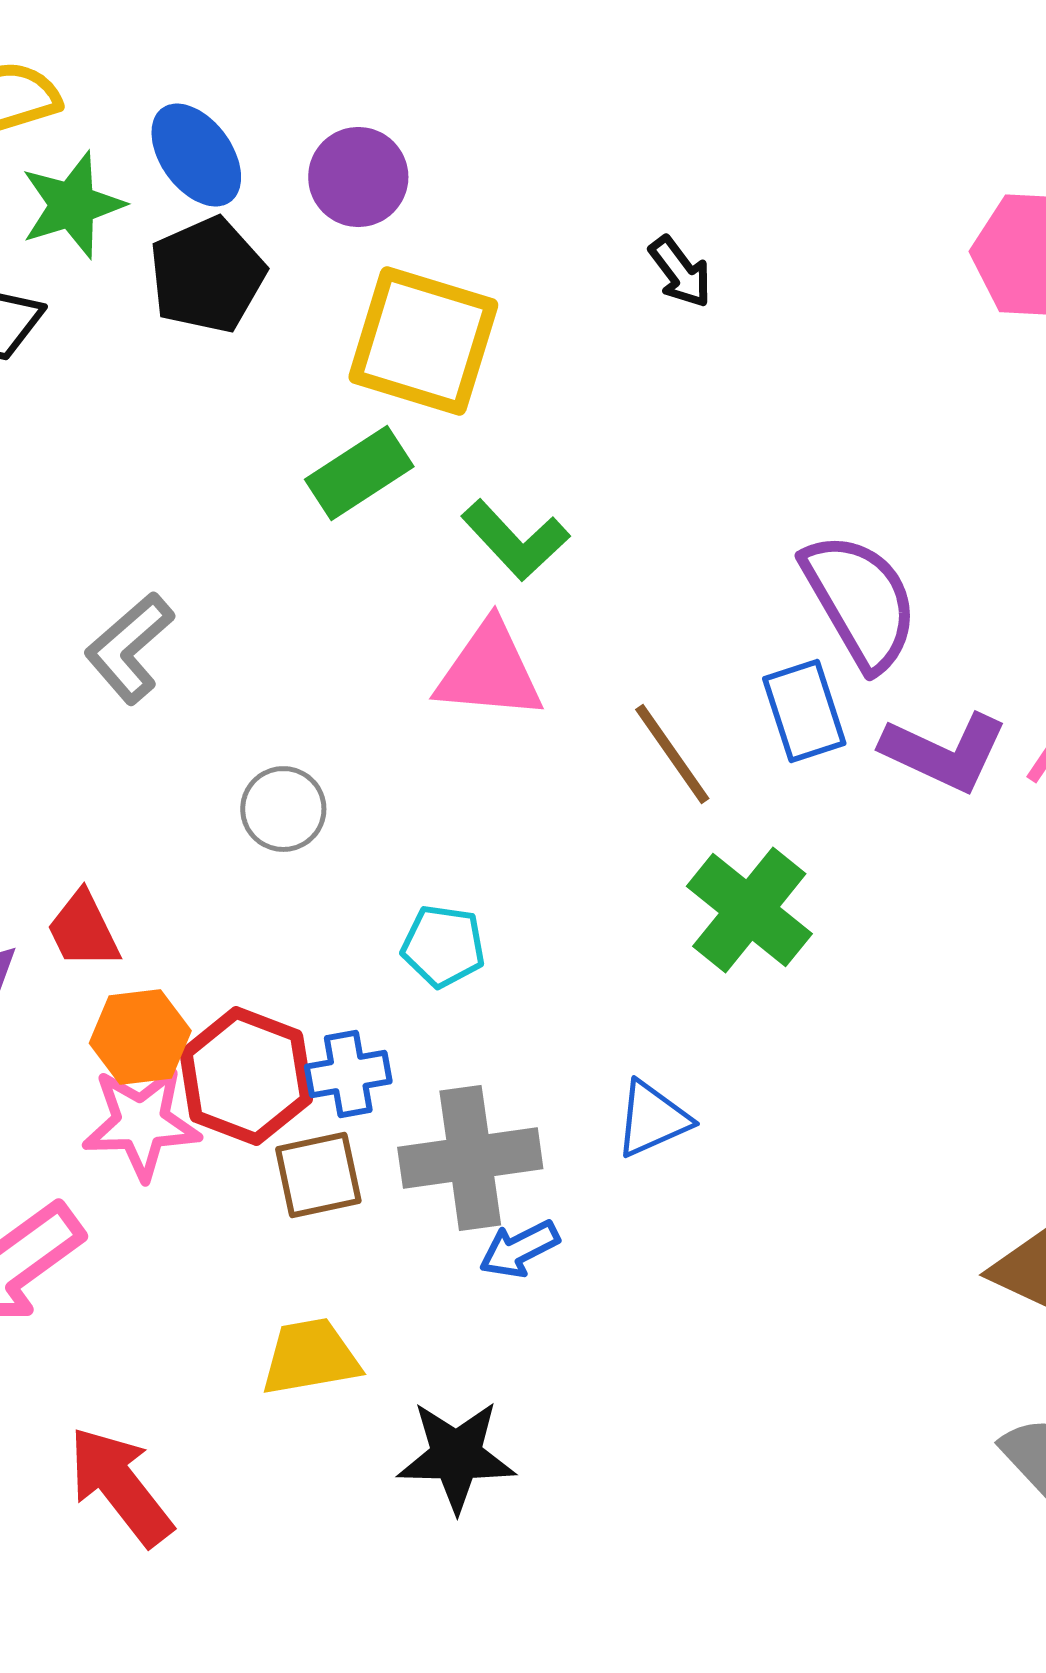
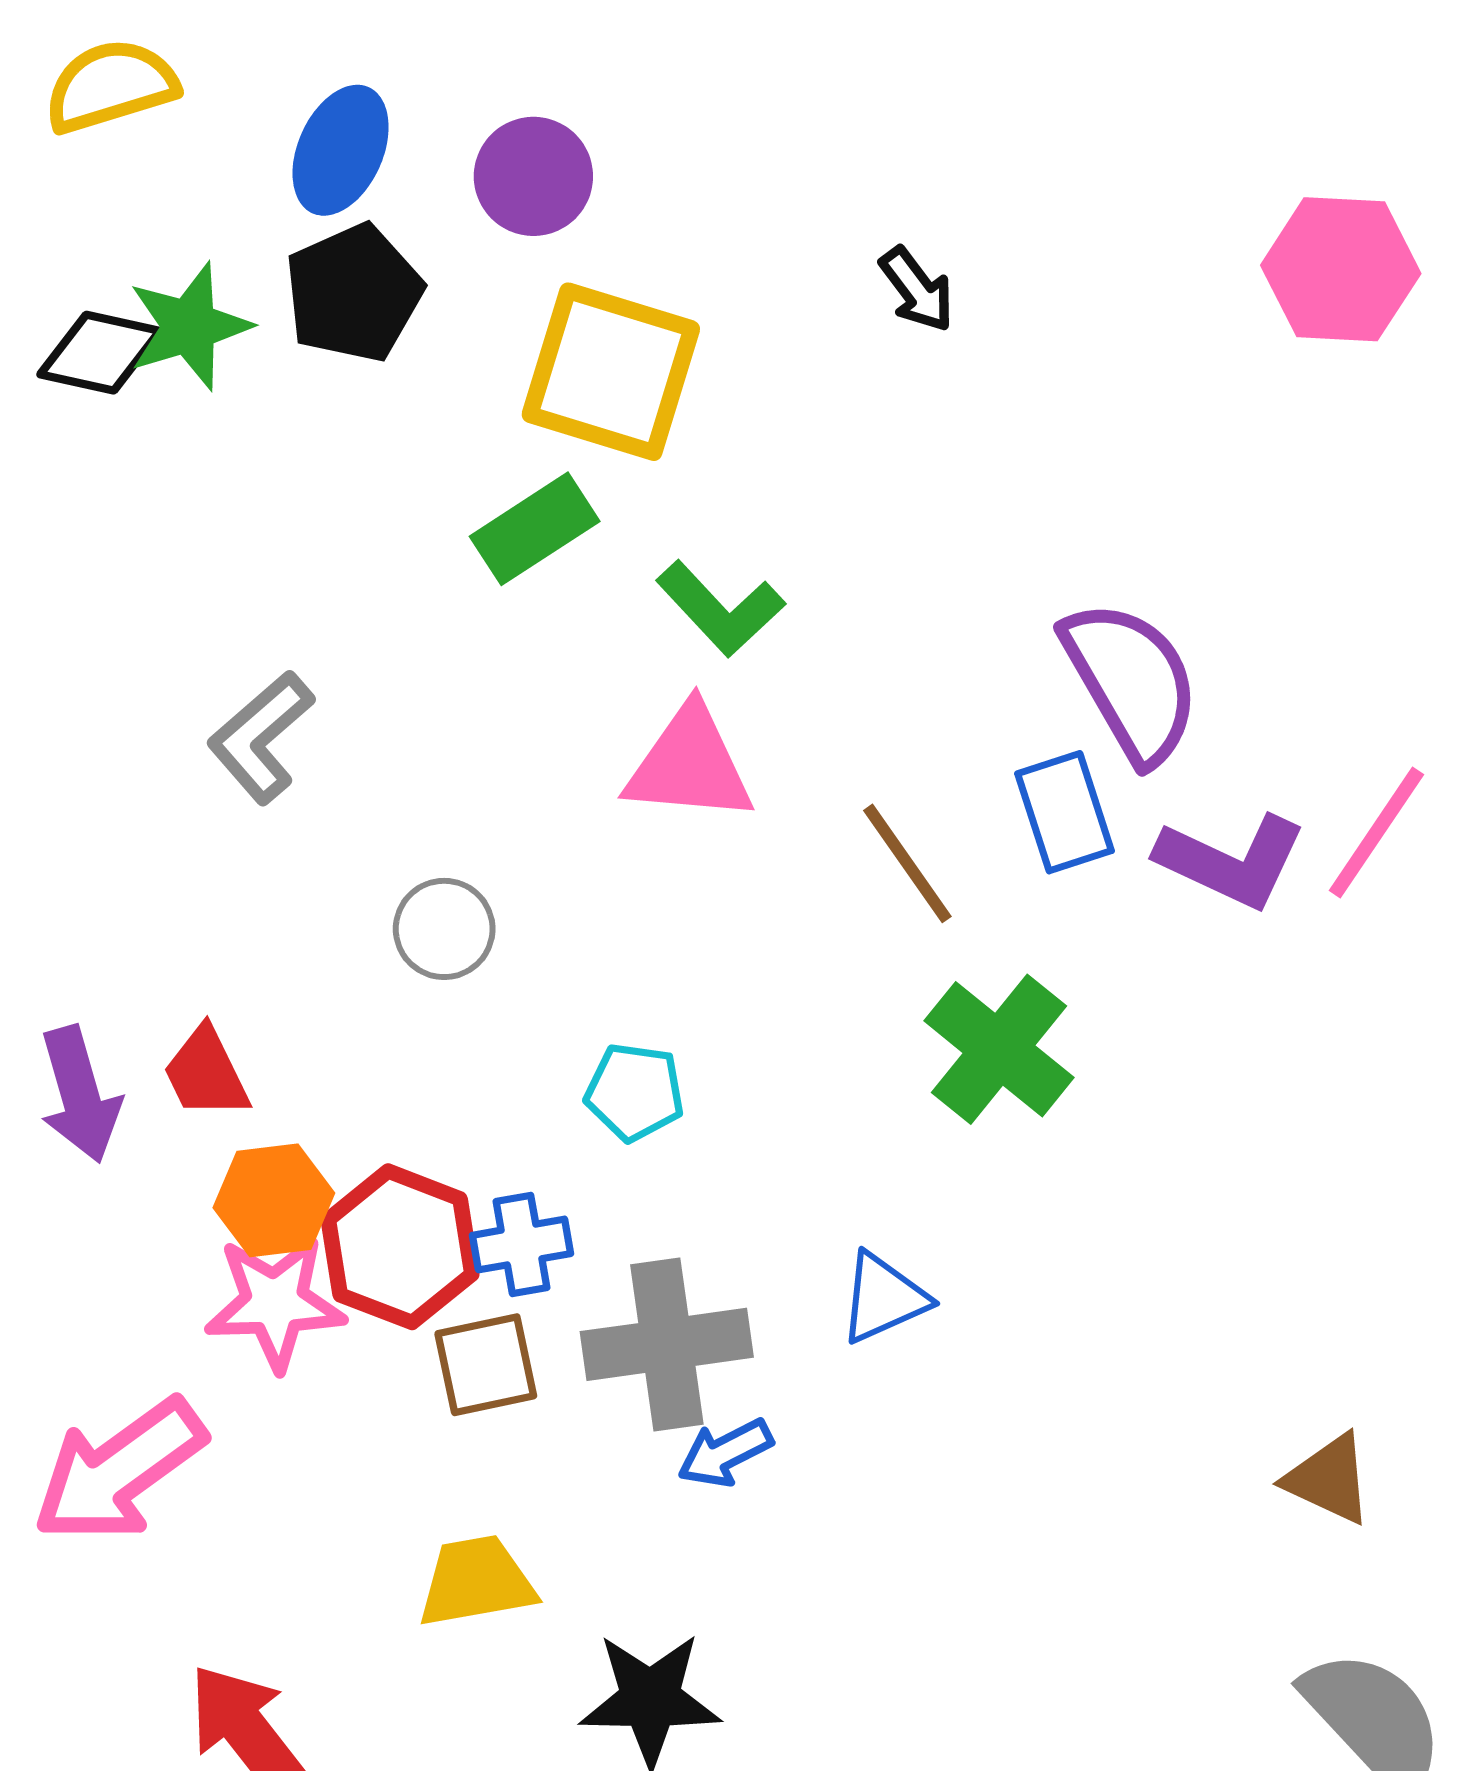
blue ellipse: (196, 155) -> (341, 150), turned 60
green star: (72, 205) -> (189, 326), moved

